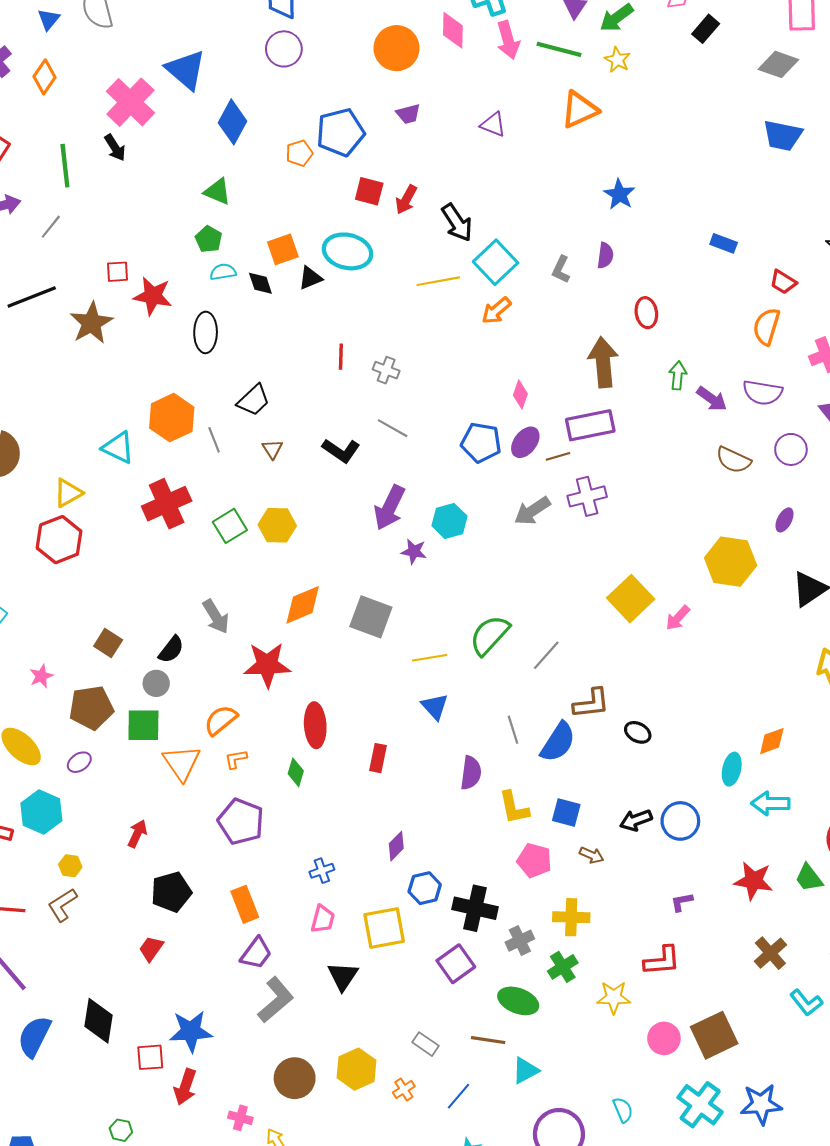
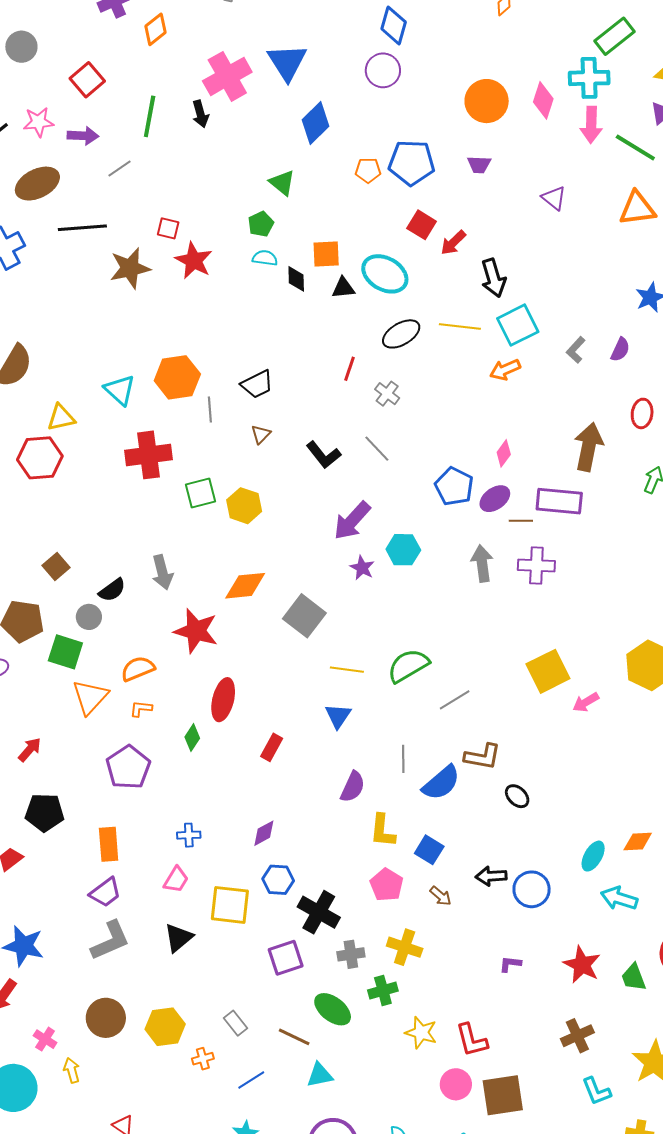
black ellipse: (206, 332) -> (401, 334), moved, turned 42
gray arrow: (532, 511) -> (482, 563), turned 99
red L-shape: (662, 961) -> (472, 1040), moved, turned 63

